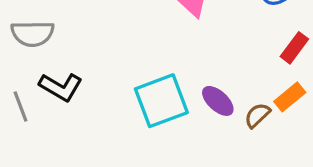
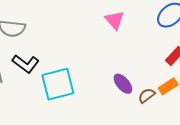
cyan square: (161, 101) -> (58, 84), moved

